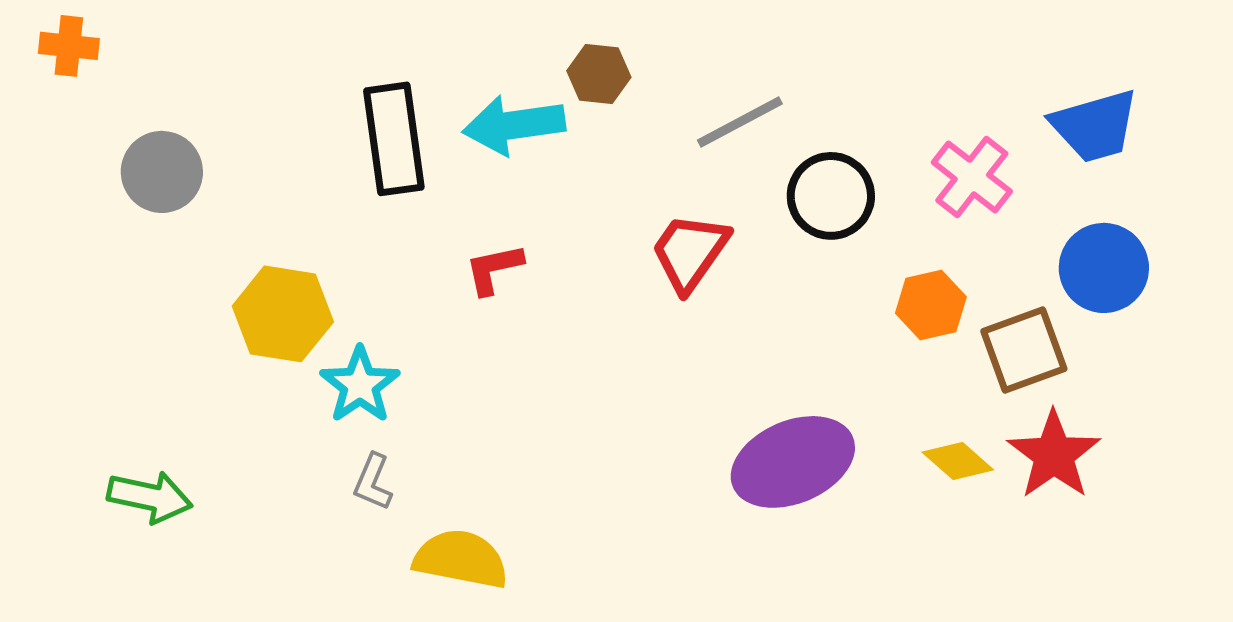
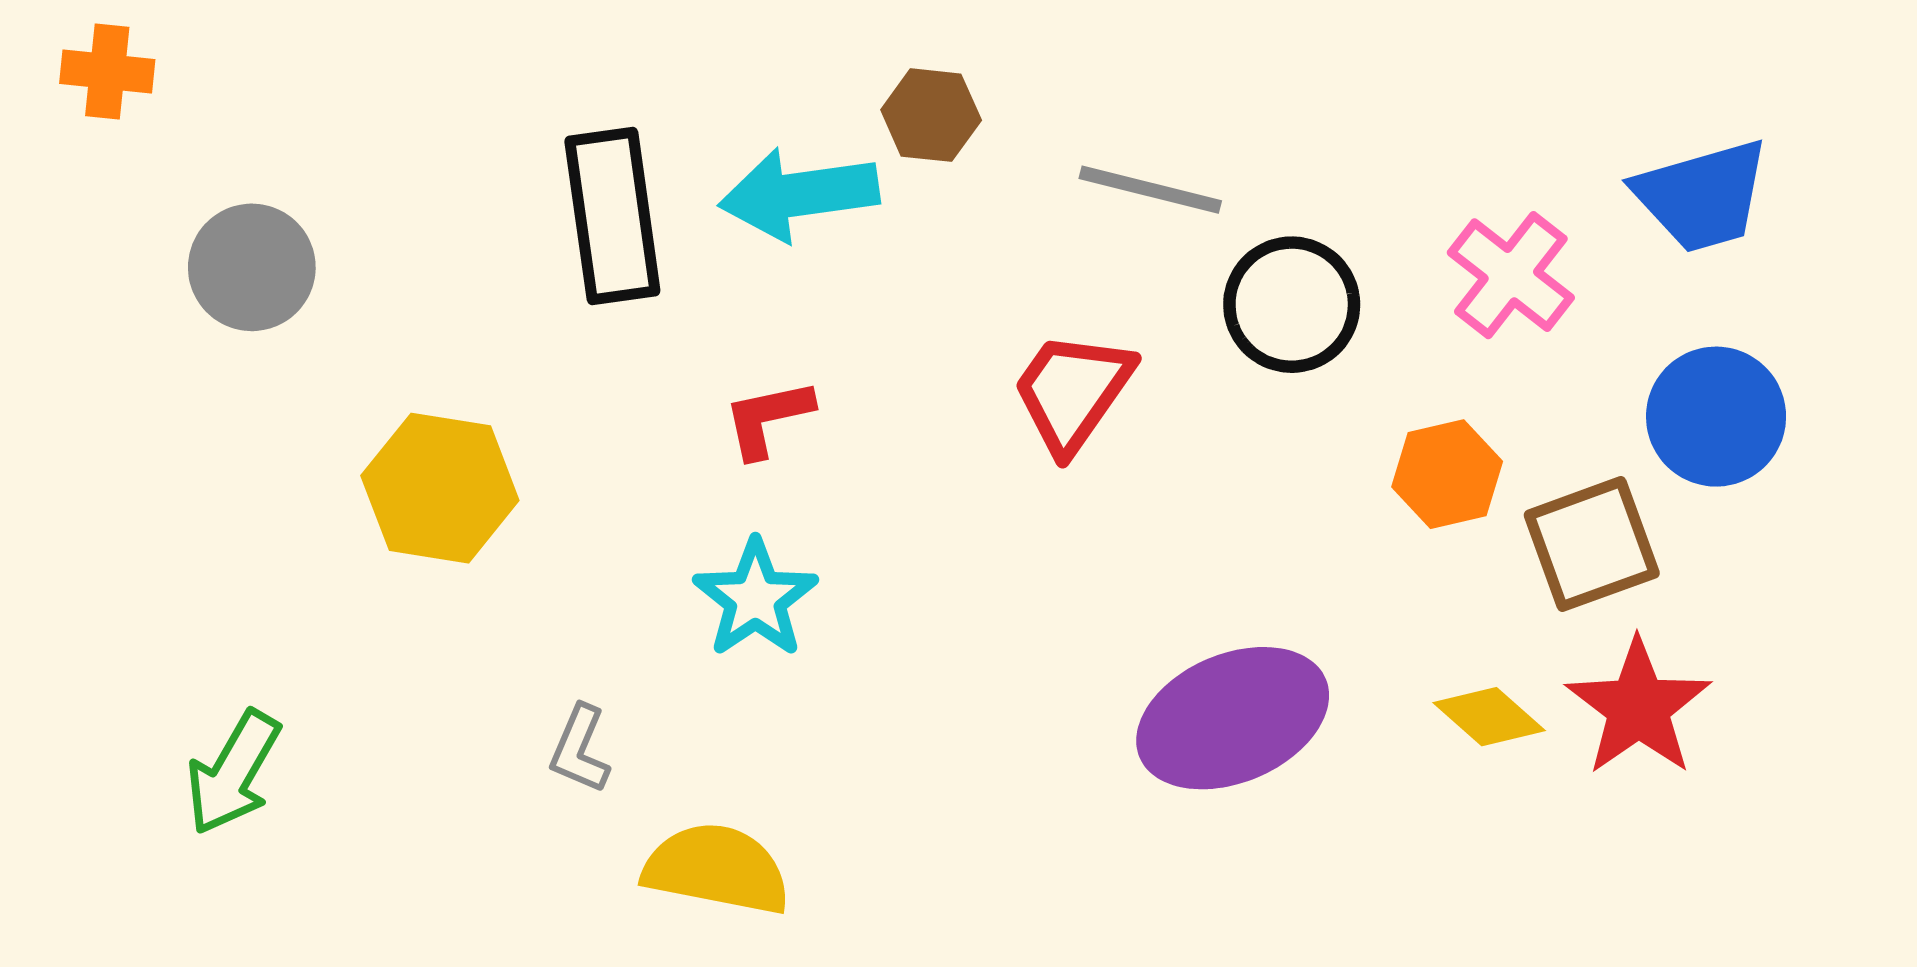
gray line: (740, 122) -> (1150, 190), turned 42
cyan star: (360, 385) -> (755, 598), moved
green arrow: (150, 497) -> (233, 773), turned 108

